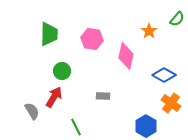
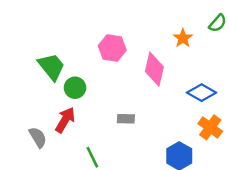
green trapezoid: (49, 34) -> (51, 67), moved, turned -40

